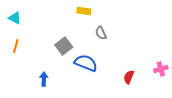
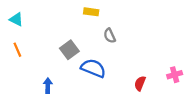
orange line: (16, 46) -> (17, 50), turned -40

